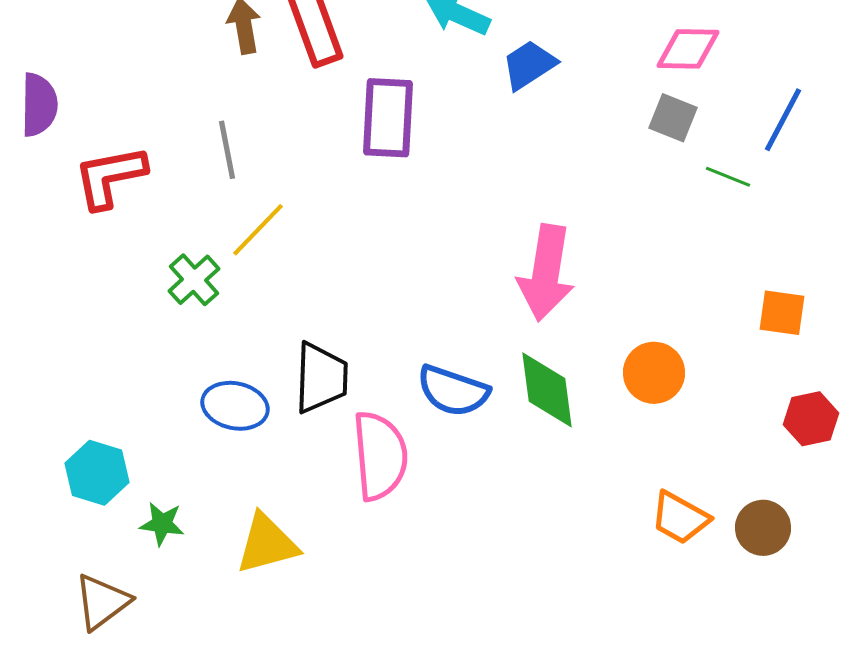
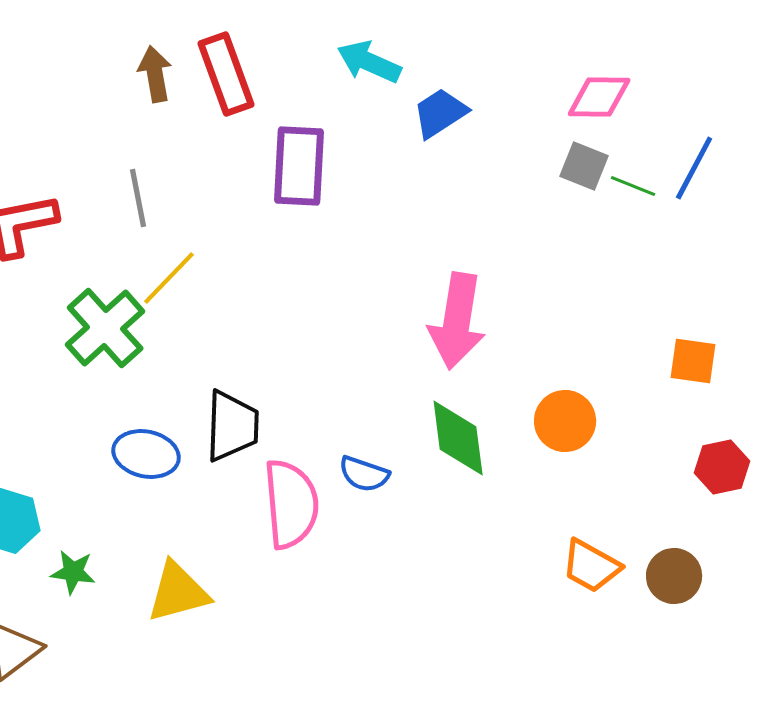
green line: (728, 177) -> (633, 186), moved
green cross: (194, 280) -> (105, 328), size x1.5
blue semicircle: (453, 391) -> (364, 474), moved, size x0.7

